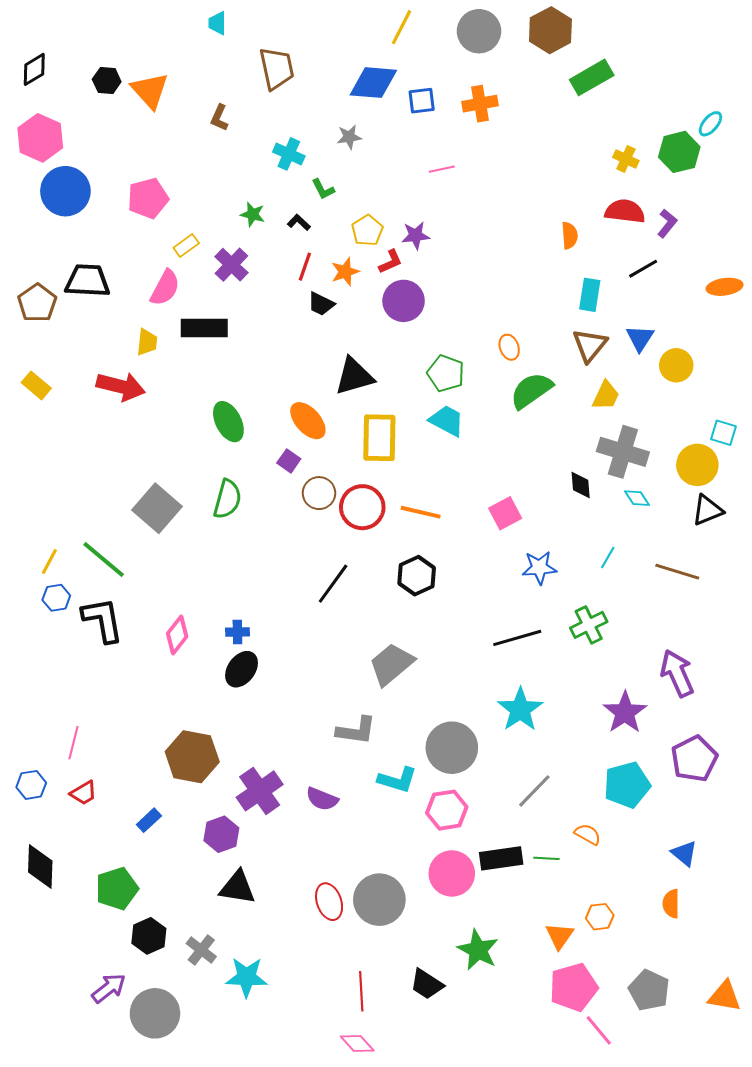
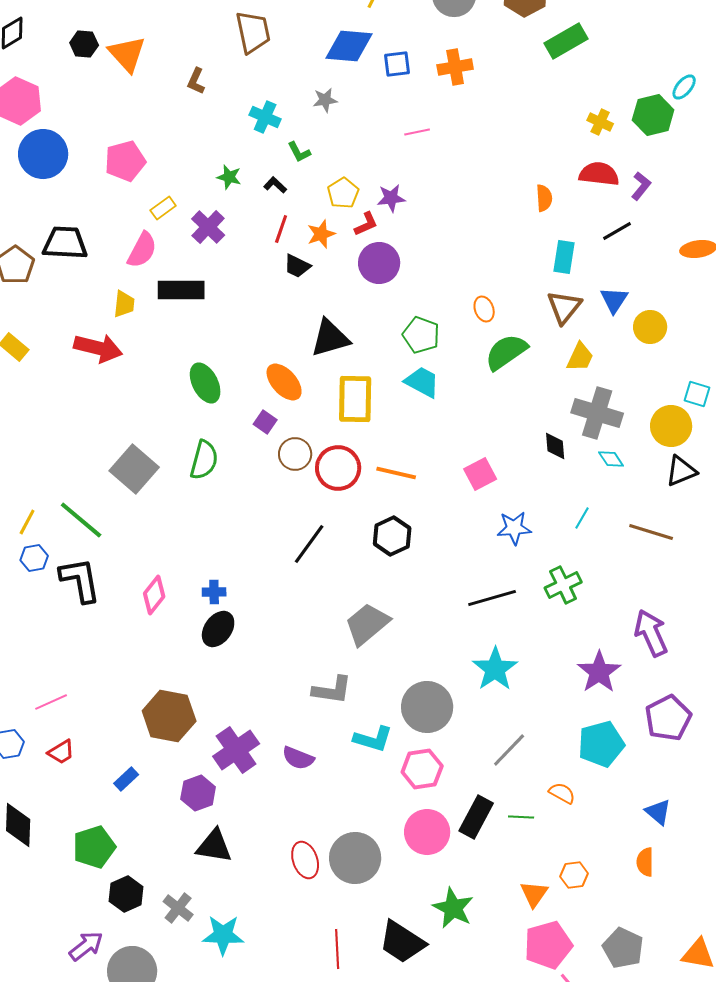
pink line: (73, 743) -> (51, 702), turned 52
black rectangle: (501, 858) -> (476, 817), turned -54
black trapezoid: (427, 984) -> (402, 942), size x1.4

